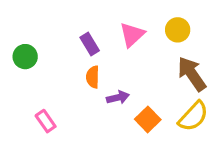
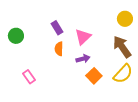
yellow circle: (178, 30) -> (125, 19), moved
pink triangle: (132, 35) -> (83, 37), moved
purple arrow: (118, 97) -> (83, 59), moved

